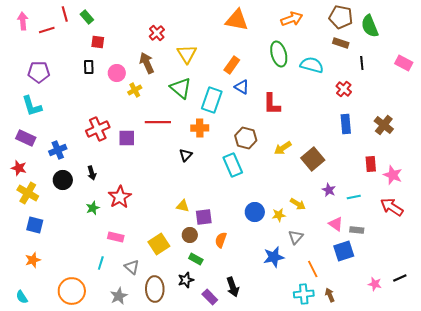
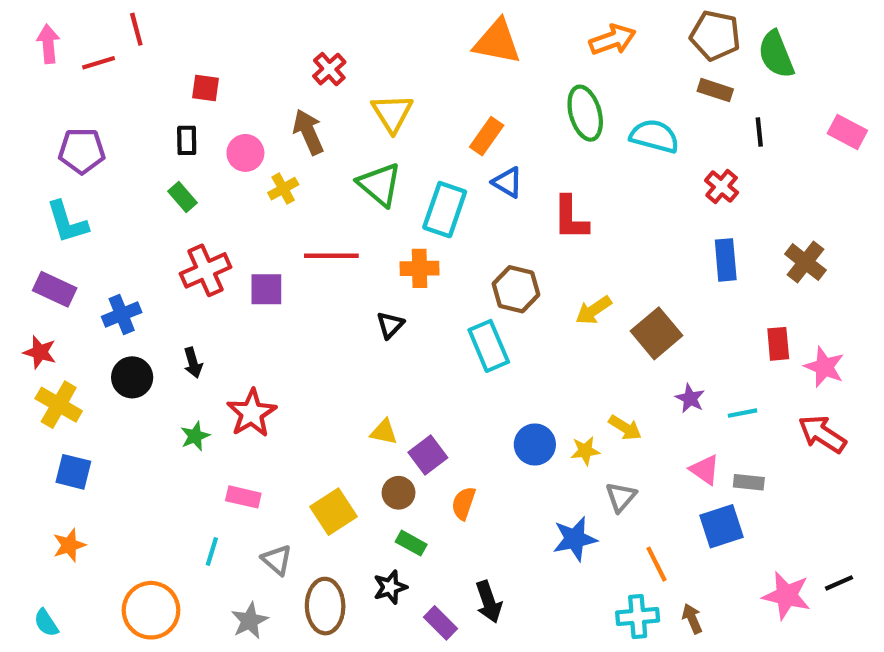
green rectangle: (87, 17) -> (182, 197), moved
purple square: (204, 217) -> (428, 455), turned -30
pink star: (375, 284) -> (787, 596), size x1.6

